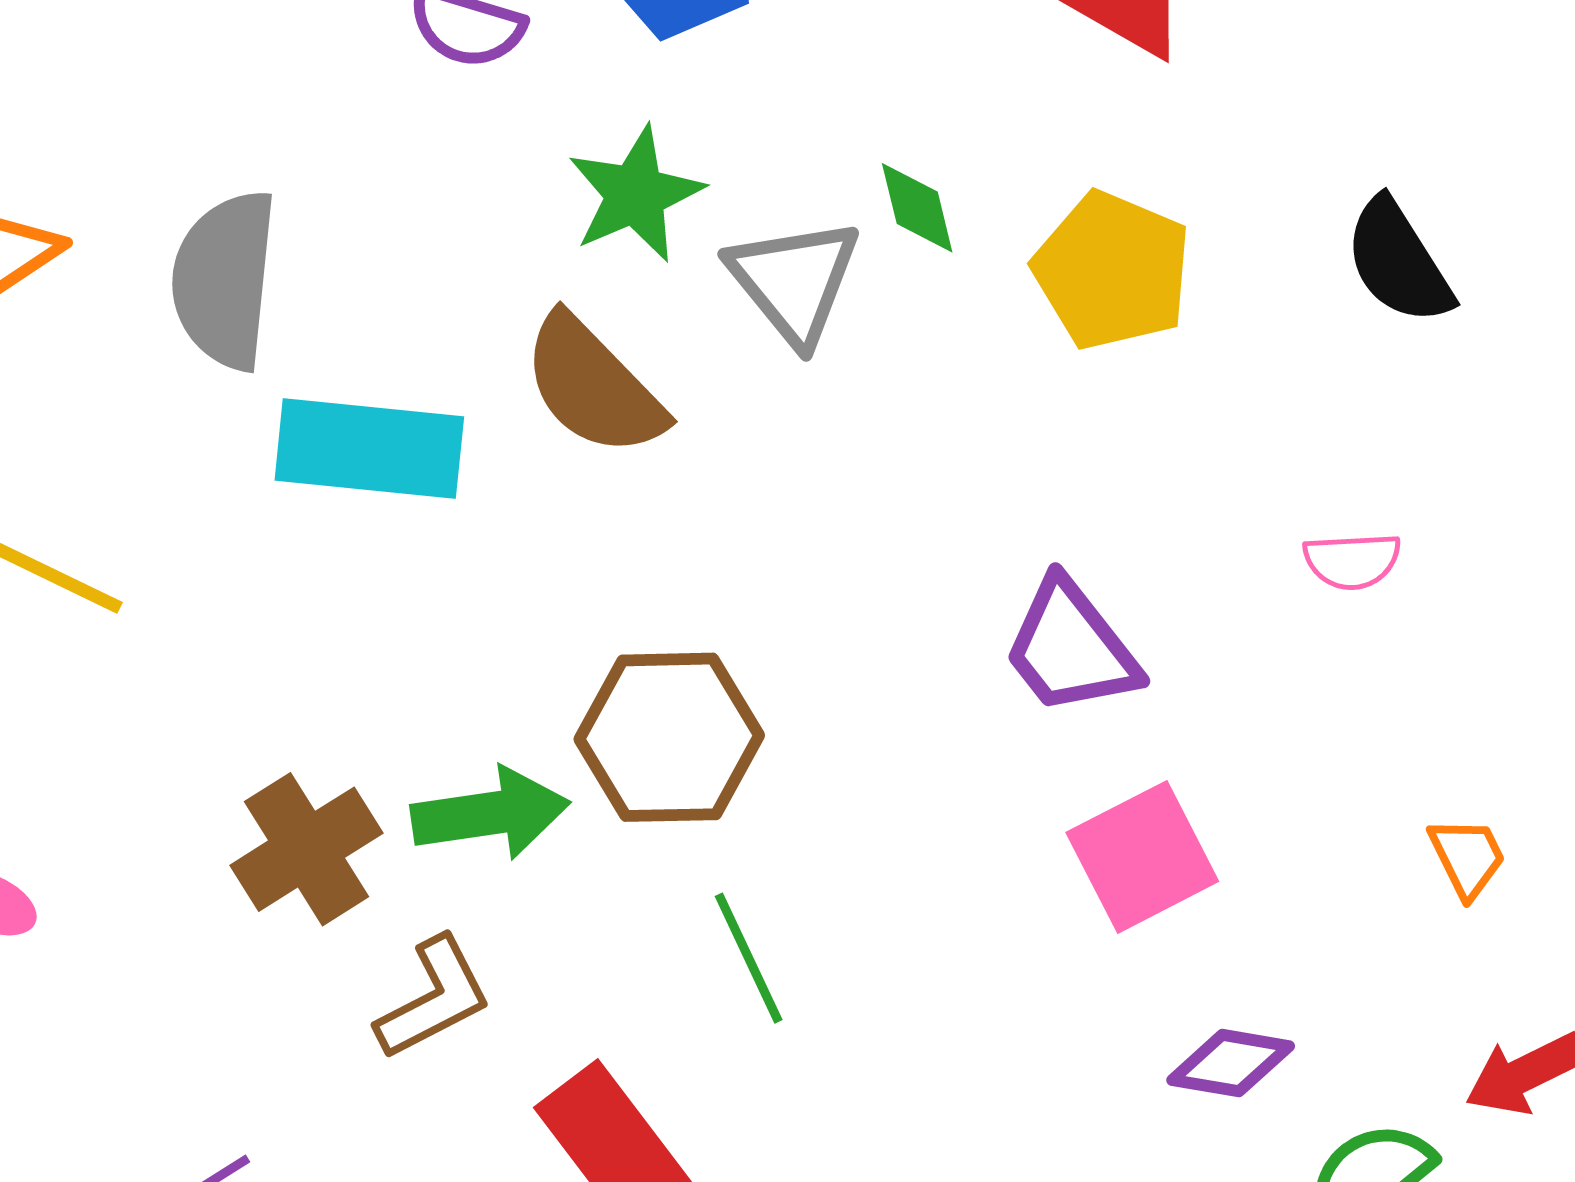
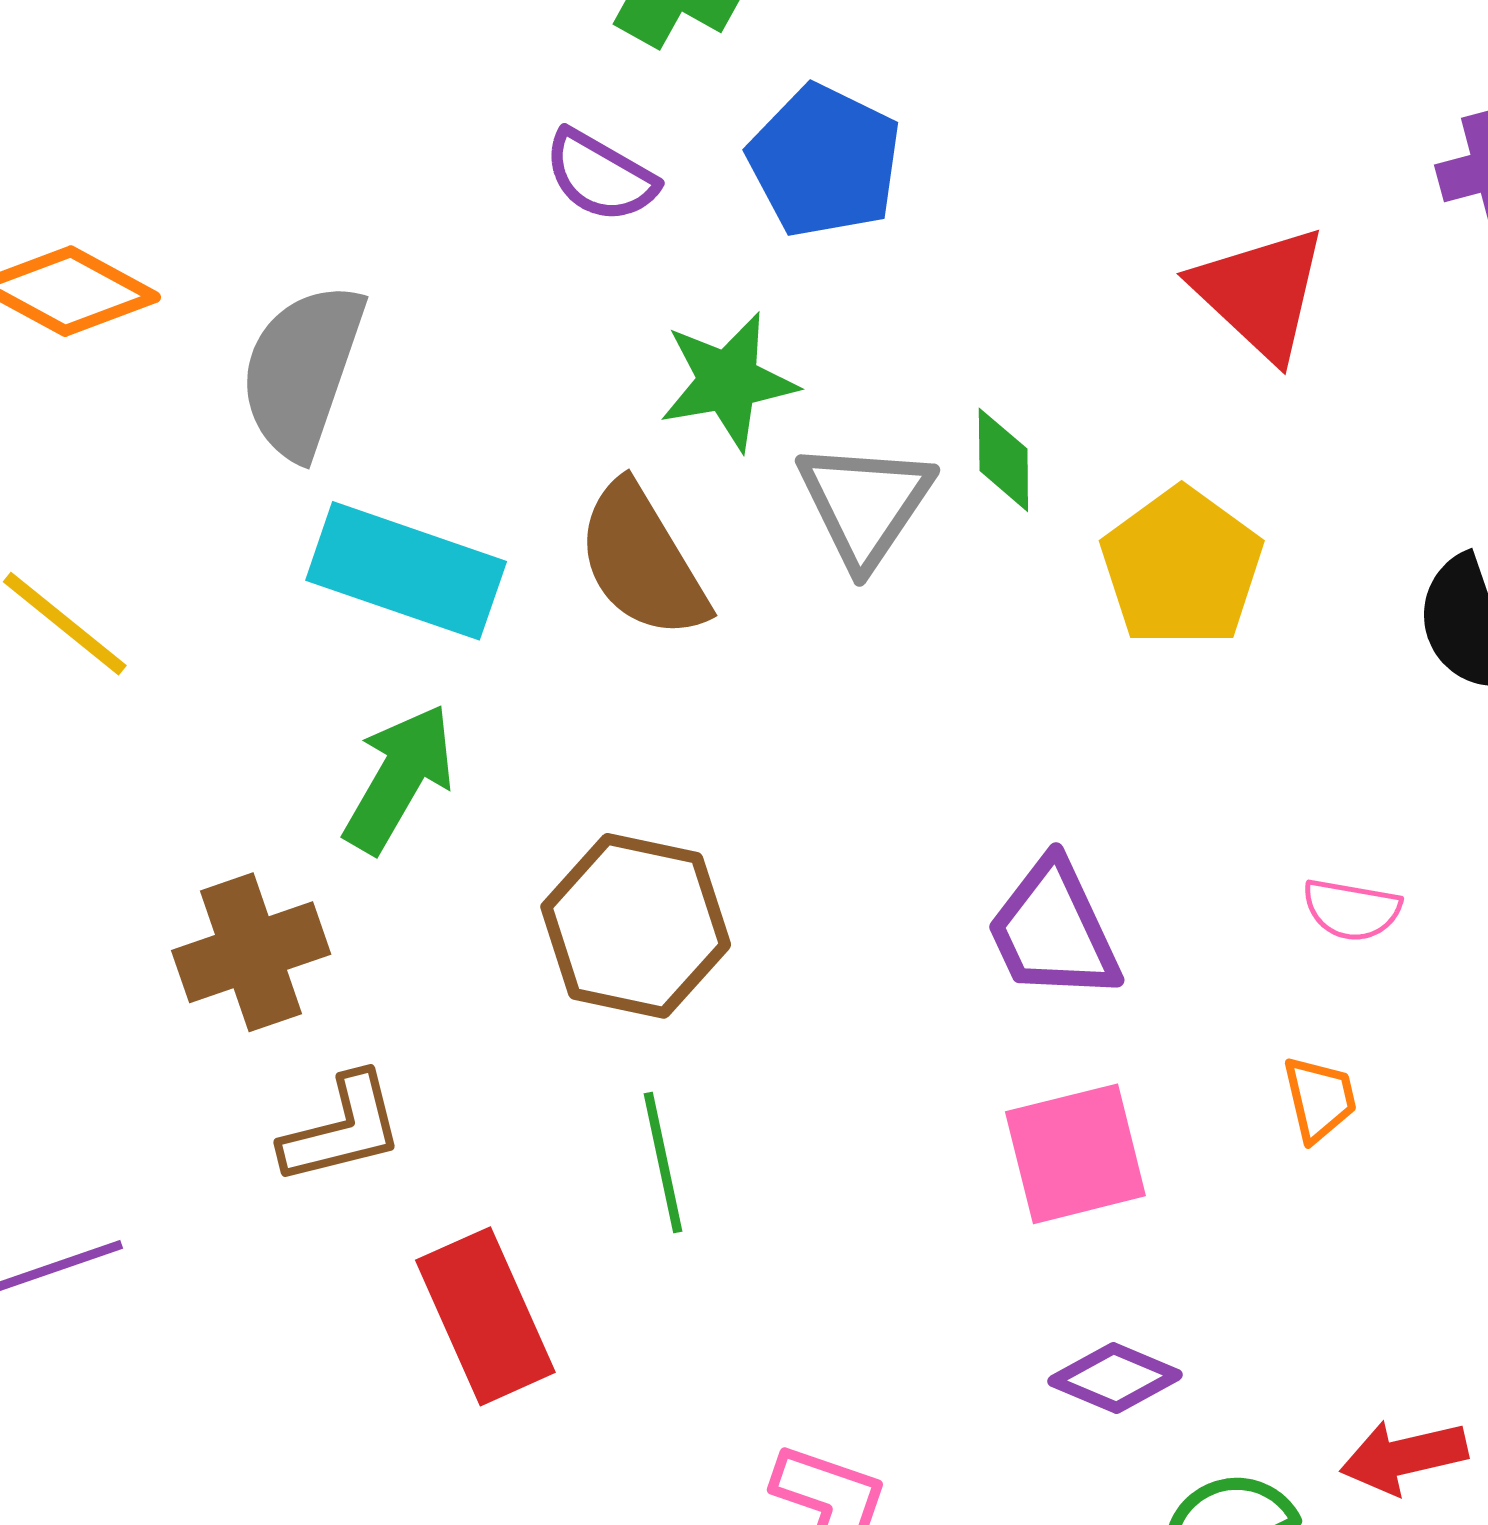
green arrow: (490, 814) -> (399, 778), moved, turned -65
orange trapezoid: (1467, 857) -> (1320, 1099), moved

